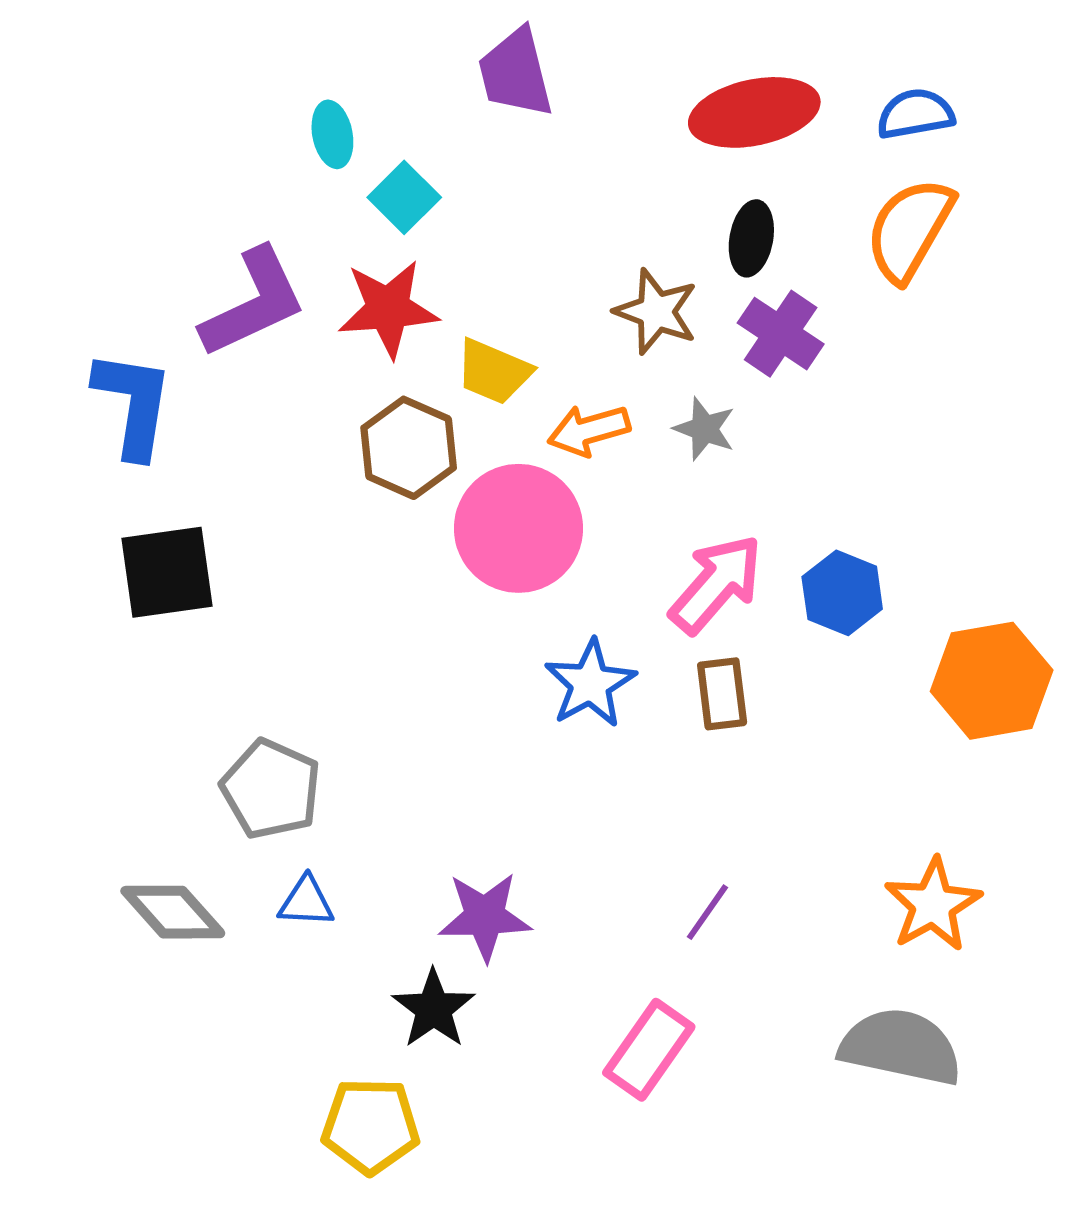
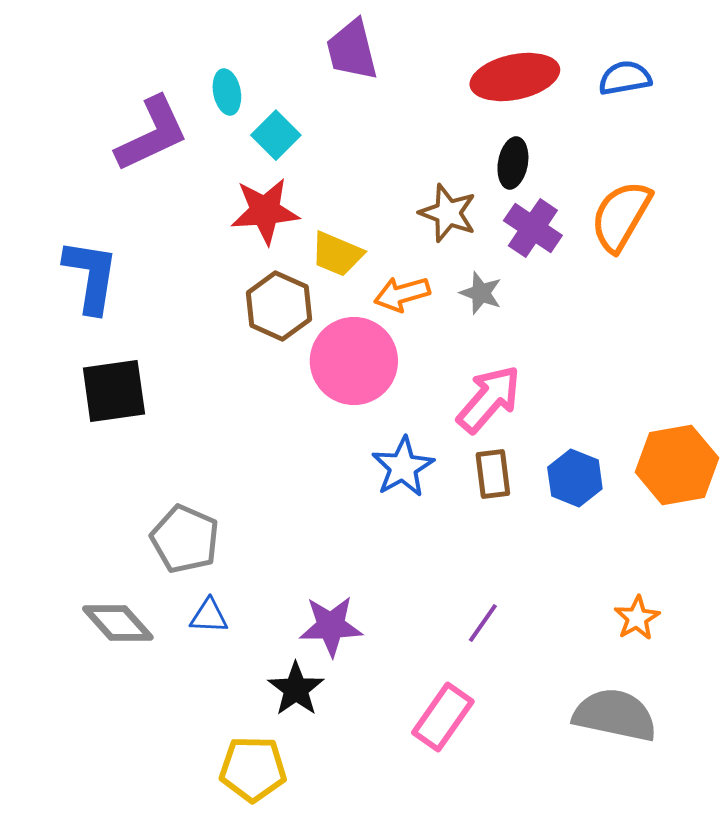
orange semicircle: (910, 230) -> (621, 216), moved
purple L-shape: (253, 303) -> (152, 134), moved
blue hexagon: (842, 593) -> (575, 478), moved
orange star: (933, 905) -> (637, 618), size x0.7

